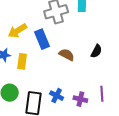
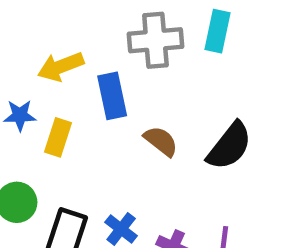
black semicircle: (96, 51) -> (229, 146), size x1.6

